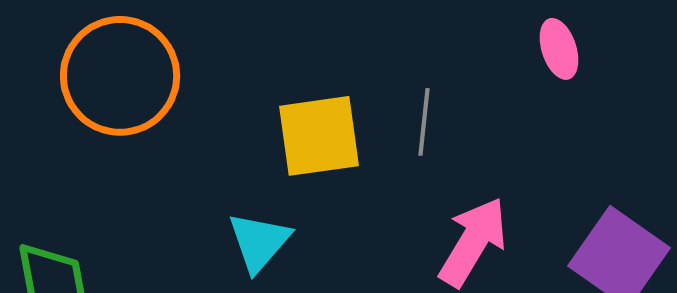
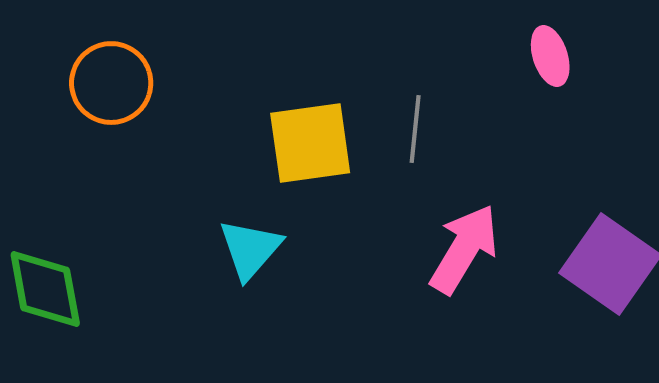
orange circle: (120, 76) -> (111, 83), size x0.7

